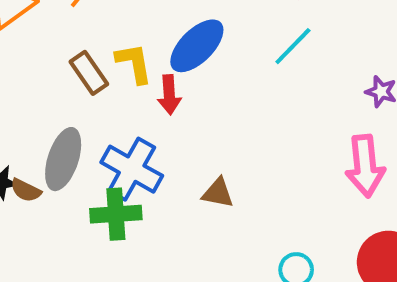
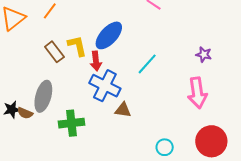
cyan line: (293, 46) -> (147, 64), moved
blue cross: (132, 169) -> (105, 86), moved

